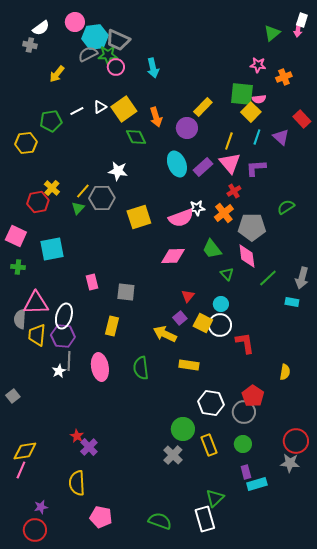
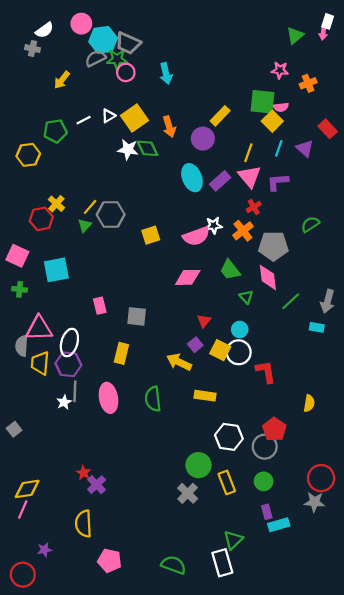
white star: (118, 171) -> (128, 149), moved
yellow square: (139, 217) -> (151, 235), size x0.7
red circle: (35, 530) -> (23, 575), moved

